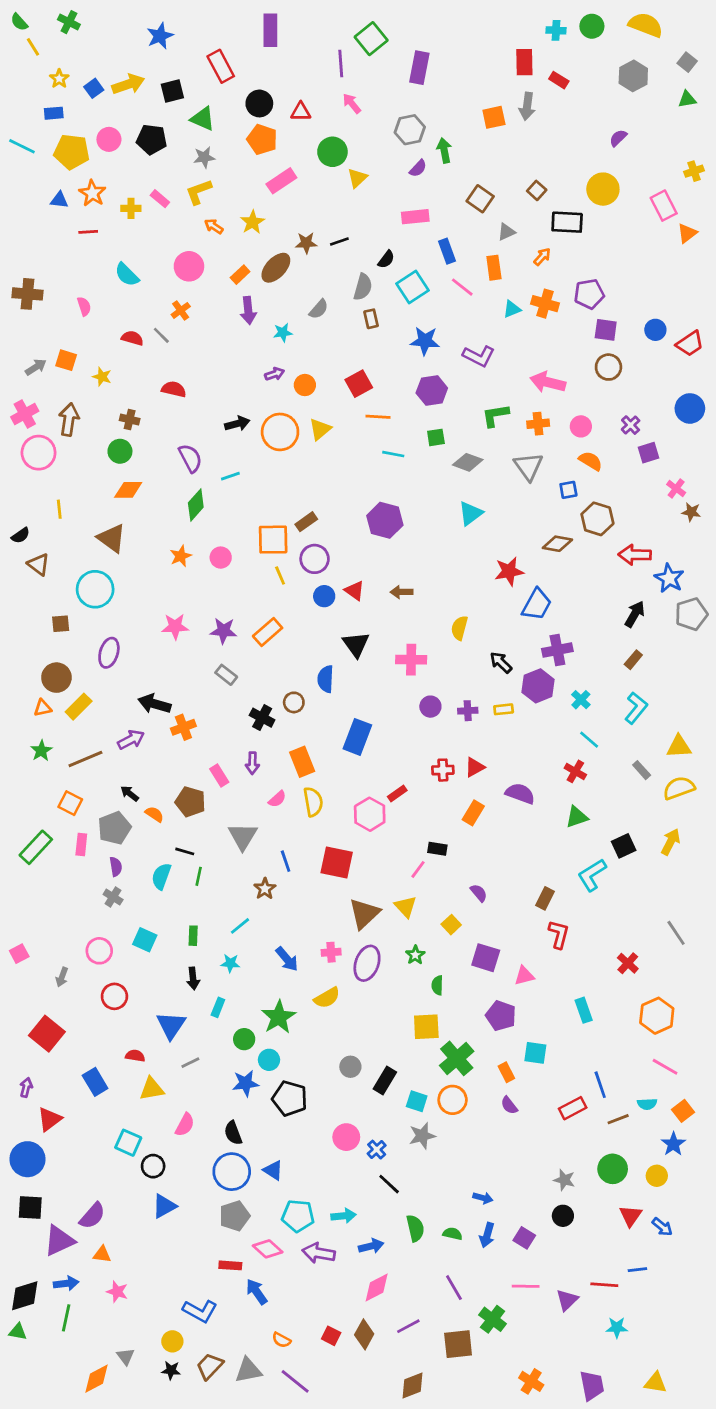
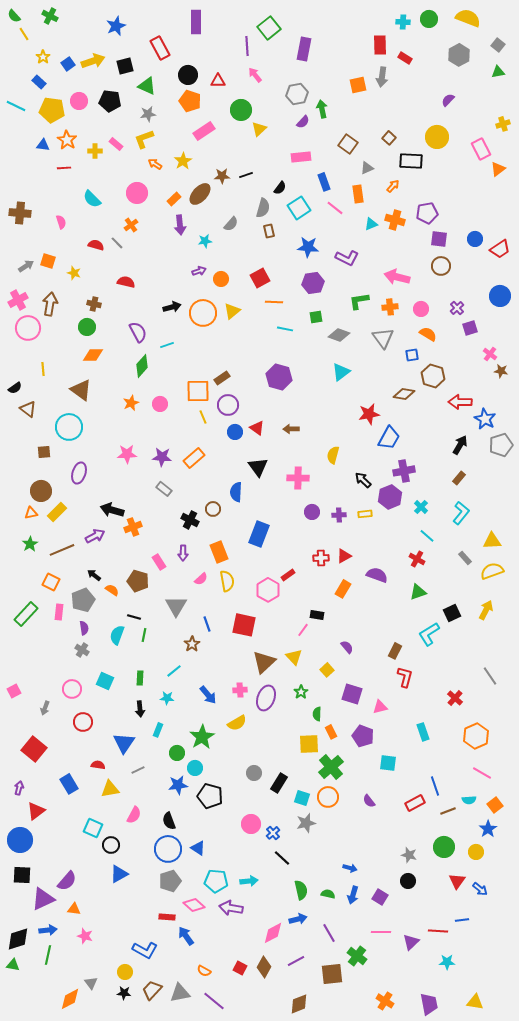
blue rectangle: (54, 113) -> (39, 82), turned 48
orange rectangle: (506, 1072) -> (331, 732), moved
blue arrow: (371, 1246) -> (298, 919), moved

